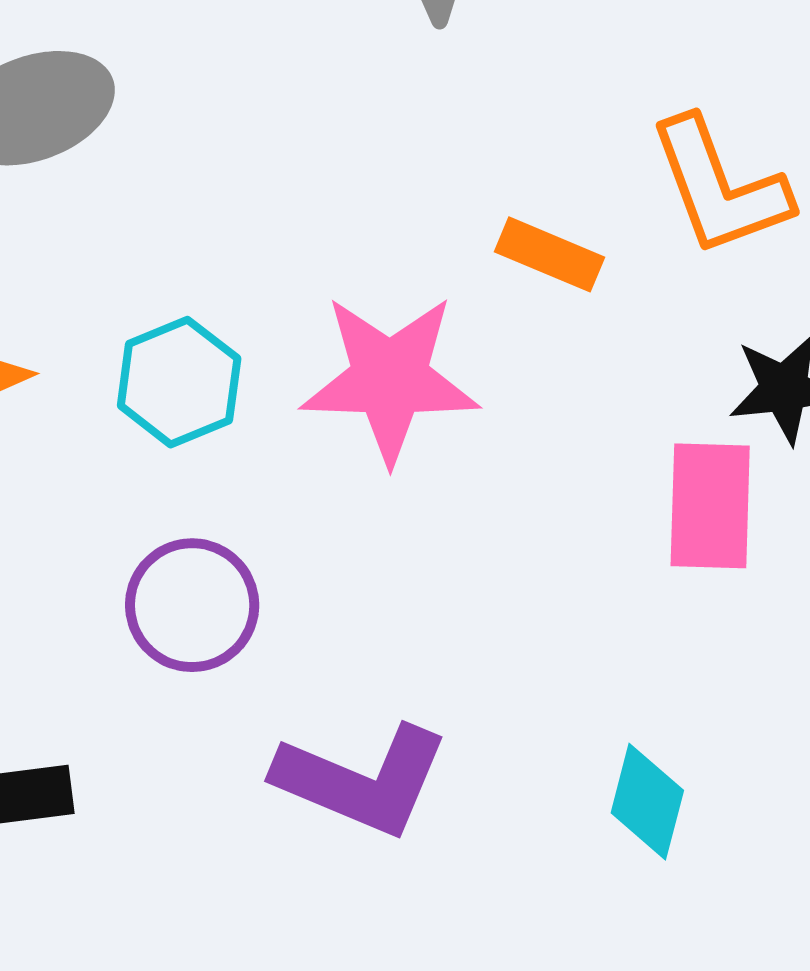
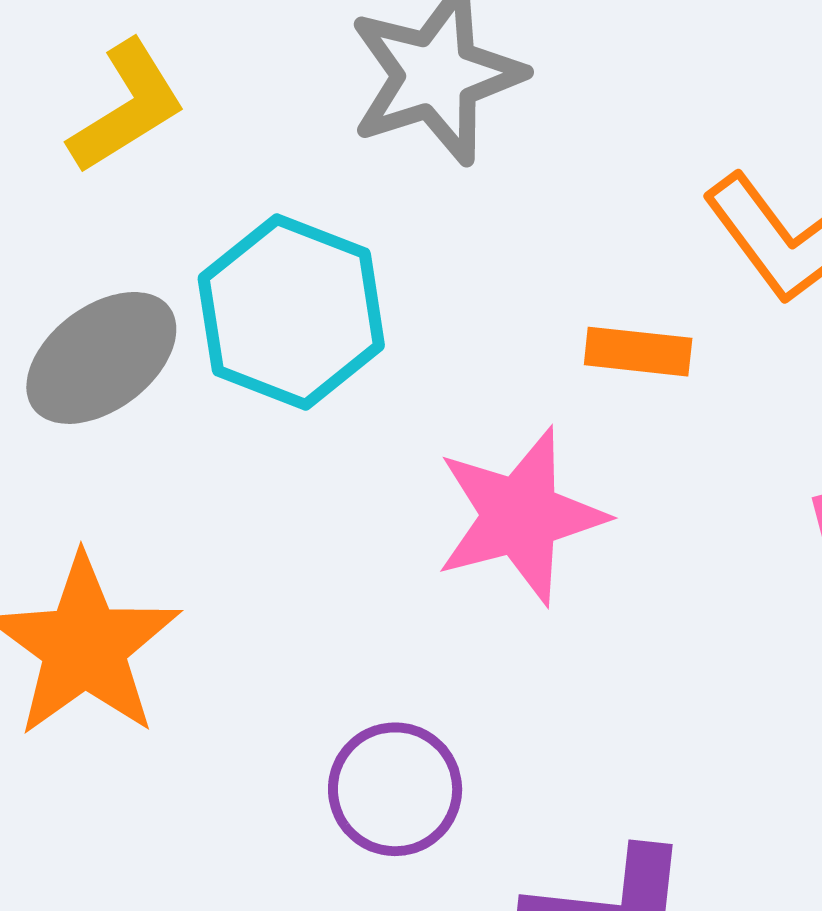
cyan hexagon: (179, 382) -> (291, 312), moved, size x1.5

